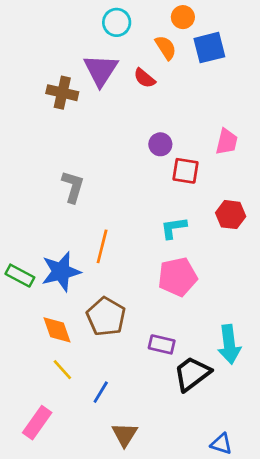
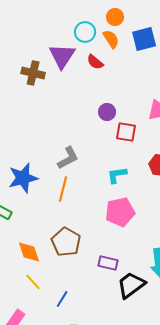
orange circle: (183, 17) -> (115, 17), moved
cyan circle: (117, 22) -> (85, 32), moved
gray L-shape: (73, 187) -> (68, 158), moved, turned 45
blue star: (61, 272) -> (23, 178), moved

